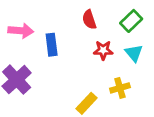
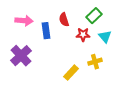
red semicircle: (89, 20) -> (64, 20), moved
green rectangle: (131, 21) -> (94, 16), moved

